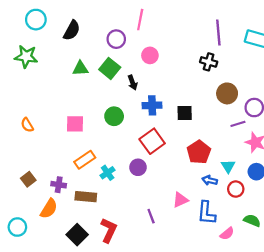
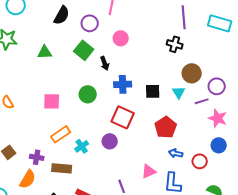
black semicircle: (72, 30) -> (62, 15), moved
green triangle: (80, 68) -> (45, 52), moved
red square: (152, 141) -> (123, 117), turned -30
cyan triangle: (228, 166) -> (179, 92), moved

